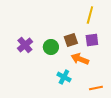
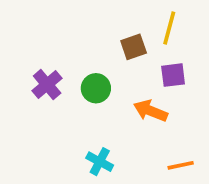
brown square: (71, 40) -> (134, 47), moved
cyan cross: (64, 77) -> (100, 162), moved

